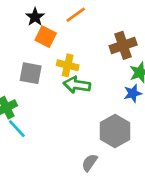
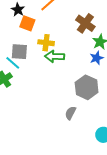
brown cross: (123, 45) -> (85, 23), turned -30
cyan line: (17, 129) -> (13, 63), moved

